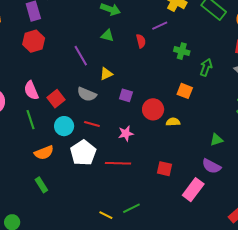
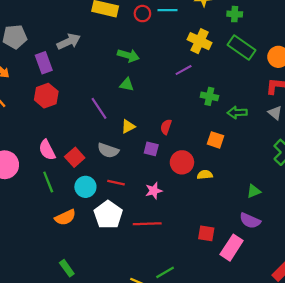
red semicircle: (141, 41) -> (166, 127), moved, turned -144
green arrow: (206, 67) -> (237, 112), turned -108
red square: (165, 169) -> (206, 233), moved
green rectangle: (41, 185) -> (67, 268), moved

